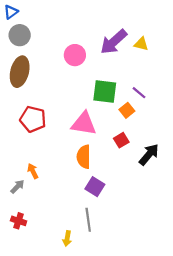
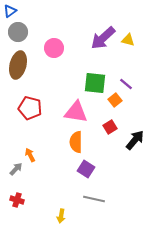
pink circle: (75, 55) -> (54, 48), moved
gray line: (88, 220) -> (94, 199), moved, turned -70

